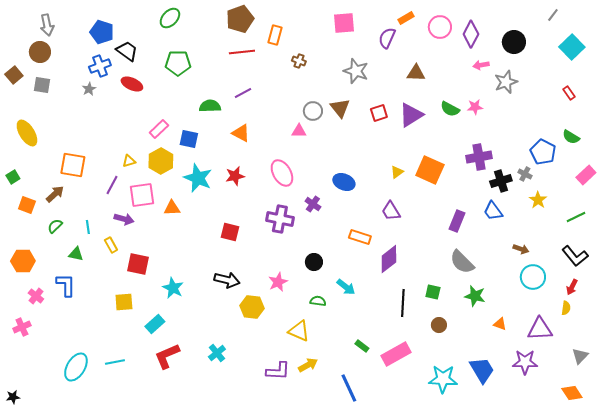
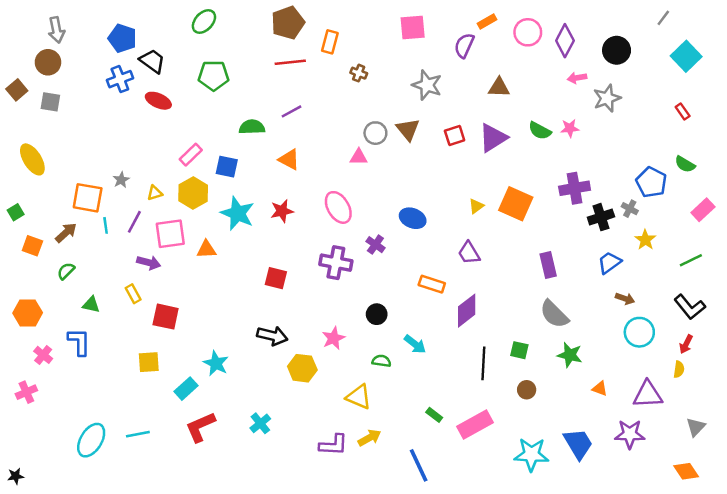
gray star: (89, 89) -> (121, 180), moved
blue trapezoid: (493, 211) -> (609, 263), moved, turned 90
purple rectangle: (457, 221) -> (548, 265), turned -35
cyan line: (88, 227) -> (106, 225), moved
cyan star: (173, 288) -> (216, 363), moved

